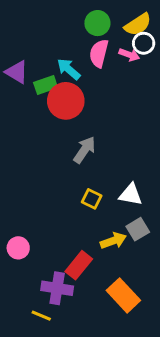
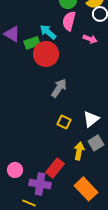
pink arrow: (129, 55) -> (90, 39), moved
white triangle: (131, 195) -> (91, 119), turned -48
yellow arrow: (113, 241) -> (79, 151), turned -60
pink circle: (18, 248) -> (15, 170), moved

